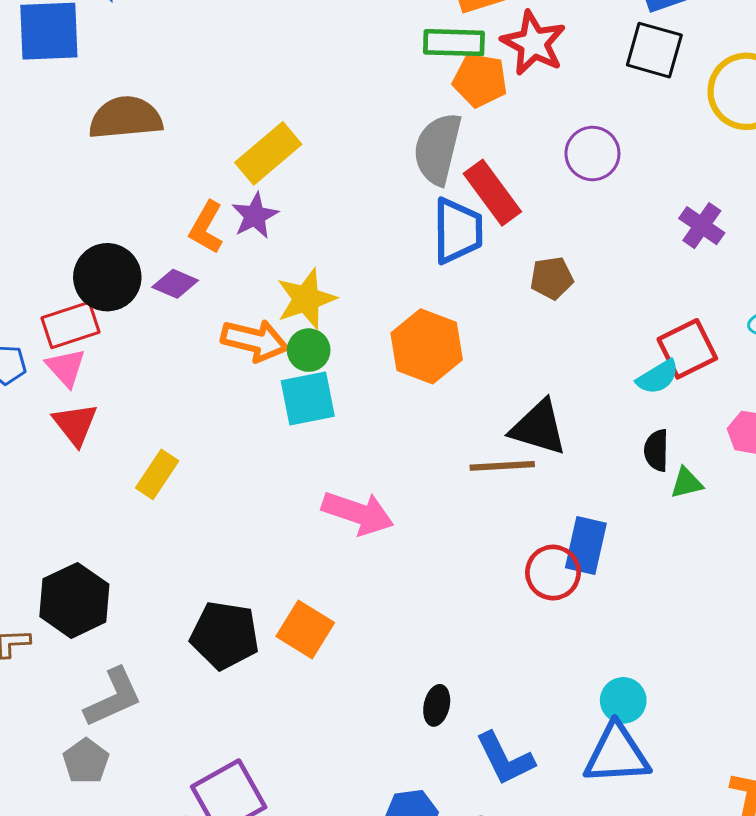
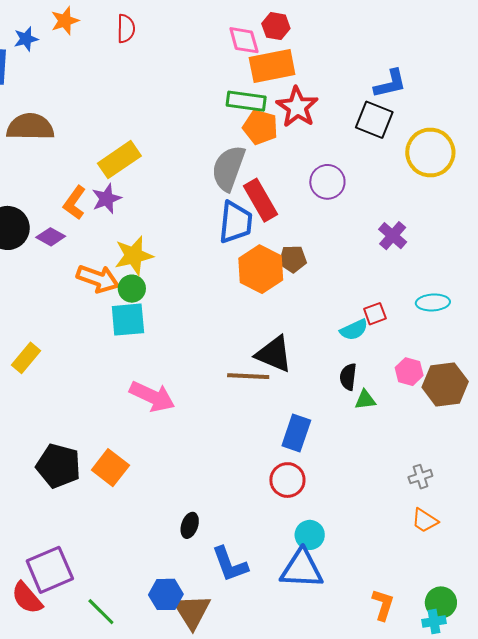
orange hexagon: (427, 346) -> (261, 269), moved
red square: (687, 349) -> (375, 314), size x0.6
red circle: (553, 573) -> (287, 480), moved

